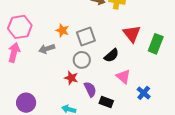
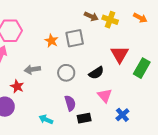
gray square: (86, 37) -> (75, 38), moved
gray arrow: (47, 49) -> (32, 69), moved
red star: (71, 78) -> (17, 86), moved
black rectangle: (106, 102) -> (84, 118), turned -40

